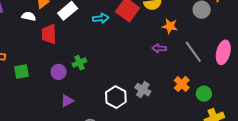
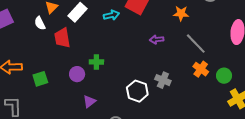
white semicircle: (29, 16) -> (40, 23), turned -120
purple arrow: (159, 48) -> (157, 39), moved
gray line: (193, 52) -> (196, 44), moved
green cross: (79, 63) -> (96, 62), turned 32

